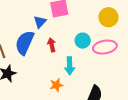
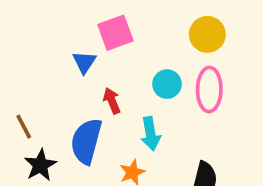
blue semicircle: (25, 43) -> (86, 141), moved
pink ellipse: (105, 47) -> (209, 90), turned -70

